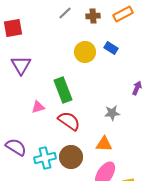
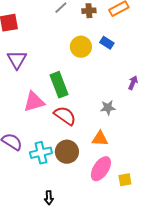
pink triangle: (38, 107) -> (34, 102), size x1.6

